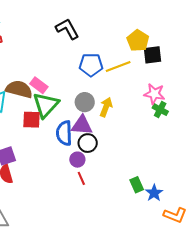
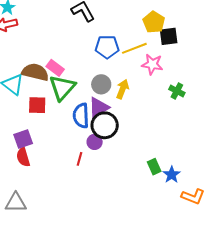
pink star: (154, 94) -> (152, 64), moved
red square: (31, 120) -> (37, 105), moved
purple triangle: (82, 125) -> (99, 108), turned -35
black circle: (88, 143) -> (105, 125), size x1.4
red line: (81, 178) -> (79, 159), moved, turned 40

